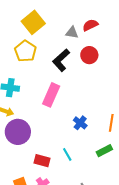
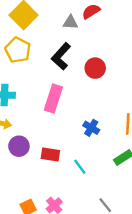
red circle: (89, 55) -> (95, 68), moved
purple circle: (18, 132) -> (19, 146), size x0.7
red rectangle: (42, 161) -> (50, 155), moved

